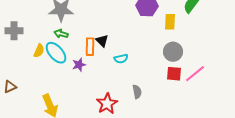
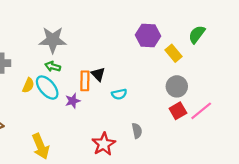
yellow rectangle: (170, 22) -> (173, 53), turned -42
red square: (174, 74) -> (178, 111), turned -35

